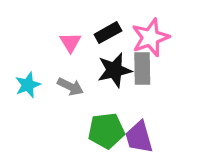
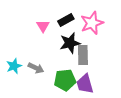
gray rectangle: (142, 69) -> (83, 55), moved
cyan star: (28, 85) -> (14, 66), moved
gray arrow: (70, 87) -> (36, 68), moved

